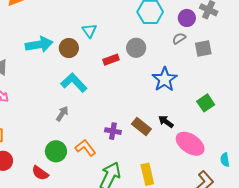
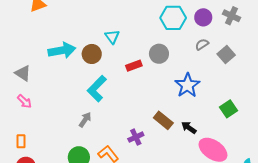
purple circle: (187, 18) -> (203, 17), moved
gray square: (203, 49) -> (226, 54), turned -30
cyan L-shape: (74, 83) -> (97, 89), turned -92
brown rectangle: (141, 126) -> (163, 120), moved
purple cross: (113, 131) -> (136, 137), turned -35

